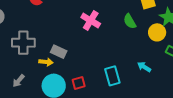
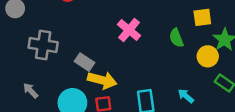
yellow arrow: (46, 62) -> (102, 80), moved, size x1.6
gray arrow: (19, 81) -> (31, 91), turned 88

